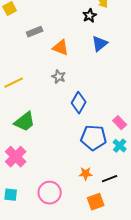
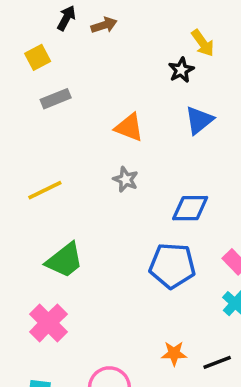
gray rectangle: (35, 32) -> (56, 99), moved
blue diamond: (79, 103) -> (190, 208), moved, turned 60
blue pentagon: (94, 138) -> (172, 266), moved

